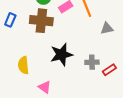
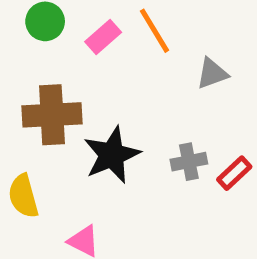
brown cross: (41, 21) -> (52, 115), moved

